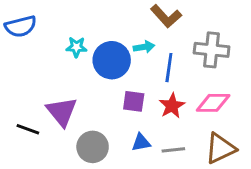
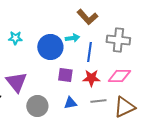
cyan star: (76, 47) -> (15, 38), moved
red star: (172, 106) -> (91, 78), turned 30
gray line: (173, 150) -> (98, 101), moved

